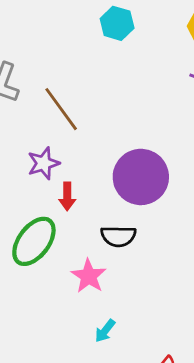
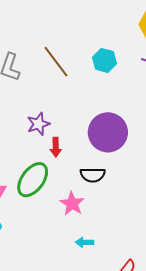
cyan hexagon: (117, 23) -> (104, 60), moved
brown line: (61, 109) -> (56, 62), moved
cyan arrow: (105, 331) -> (84, 242), turned 54

